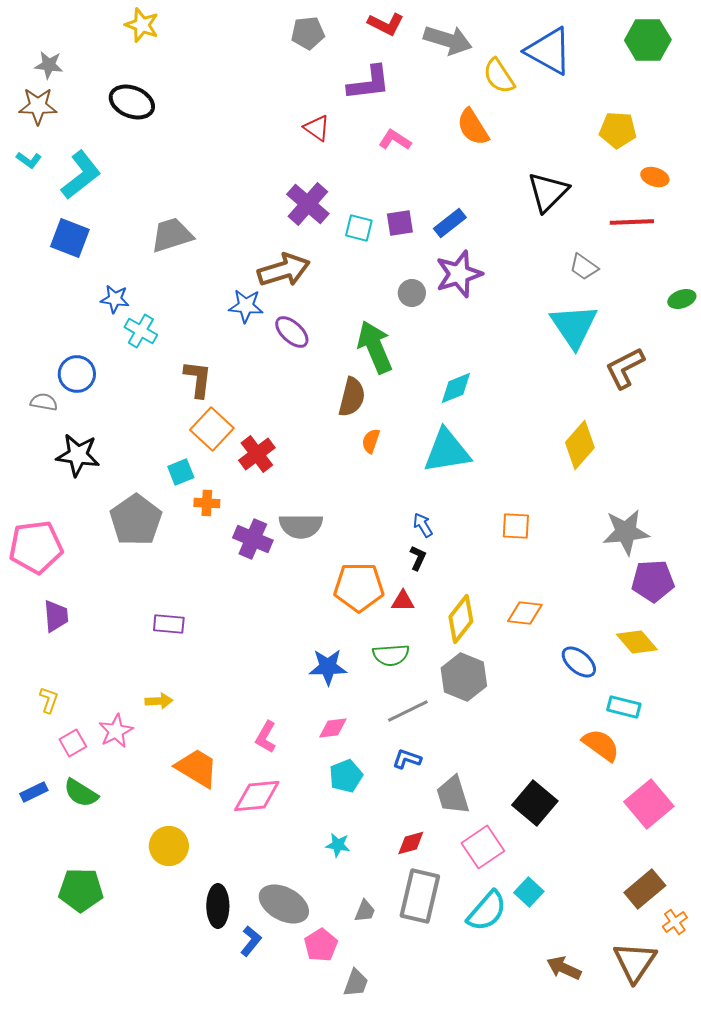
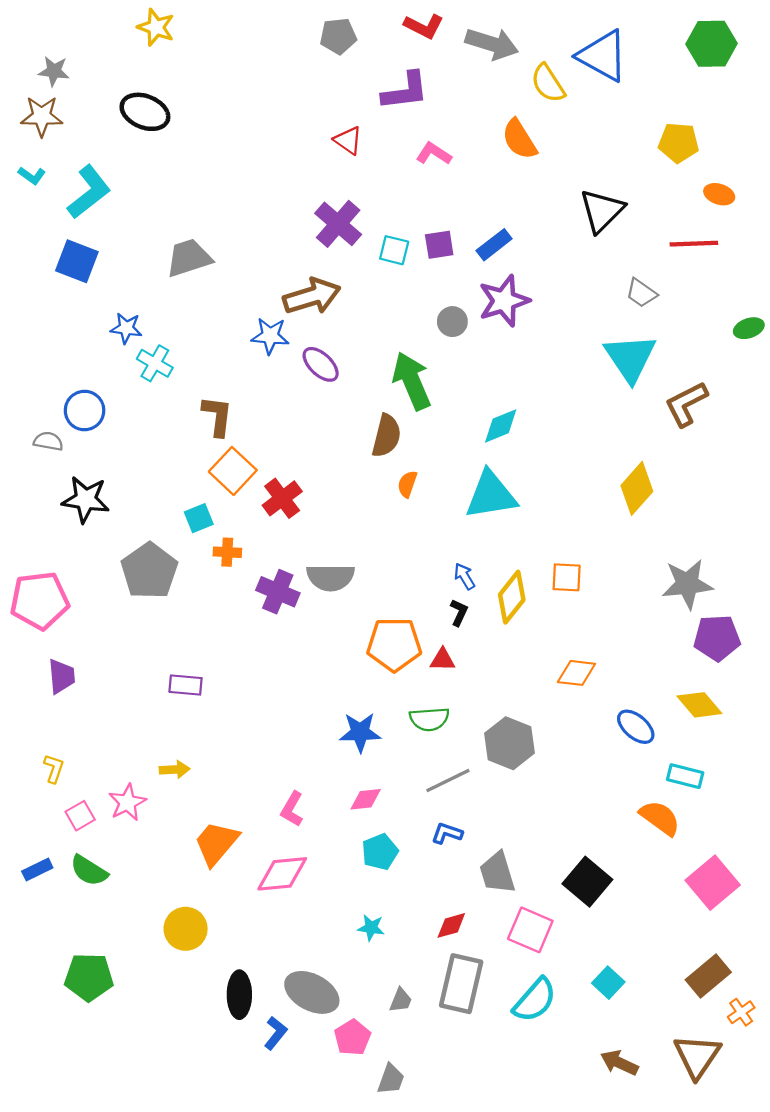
yellow diamond: (461, 619) -> (512, 597), moved
orange trapezoid: (197, 768) -> (216, 843), turned -81
pink square: (483, 847) -> (530, 930), turned -33
cyan square: (529, 892) -> (608, 983), moved

